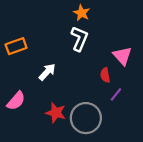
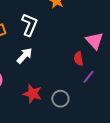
white L-shape: (79, 39) -> (29, 25), moved
gray circle: (86, 118) -> (60, 99), size x0.6

